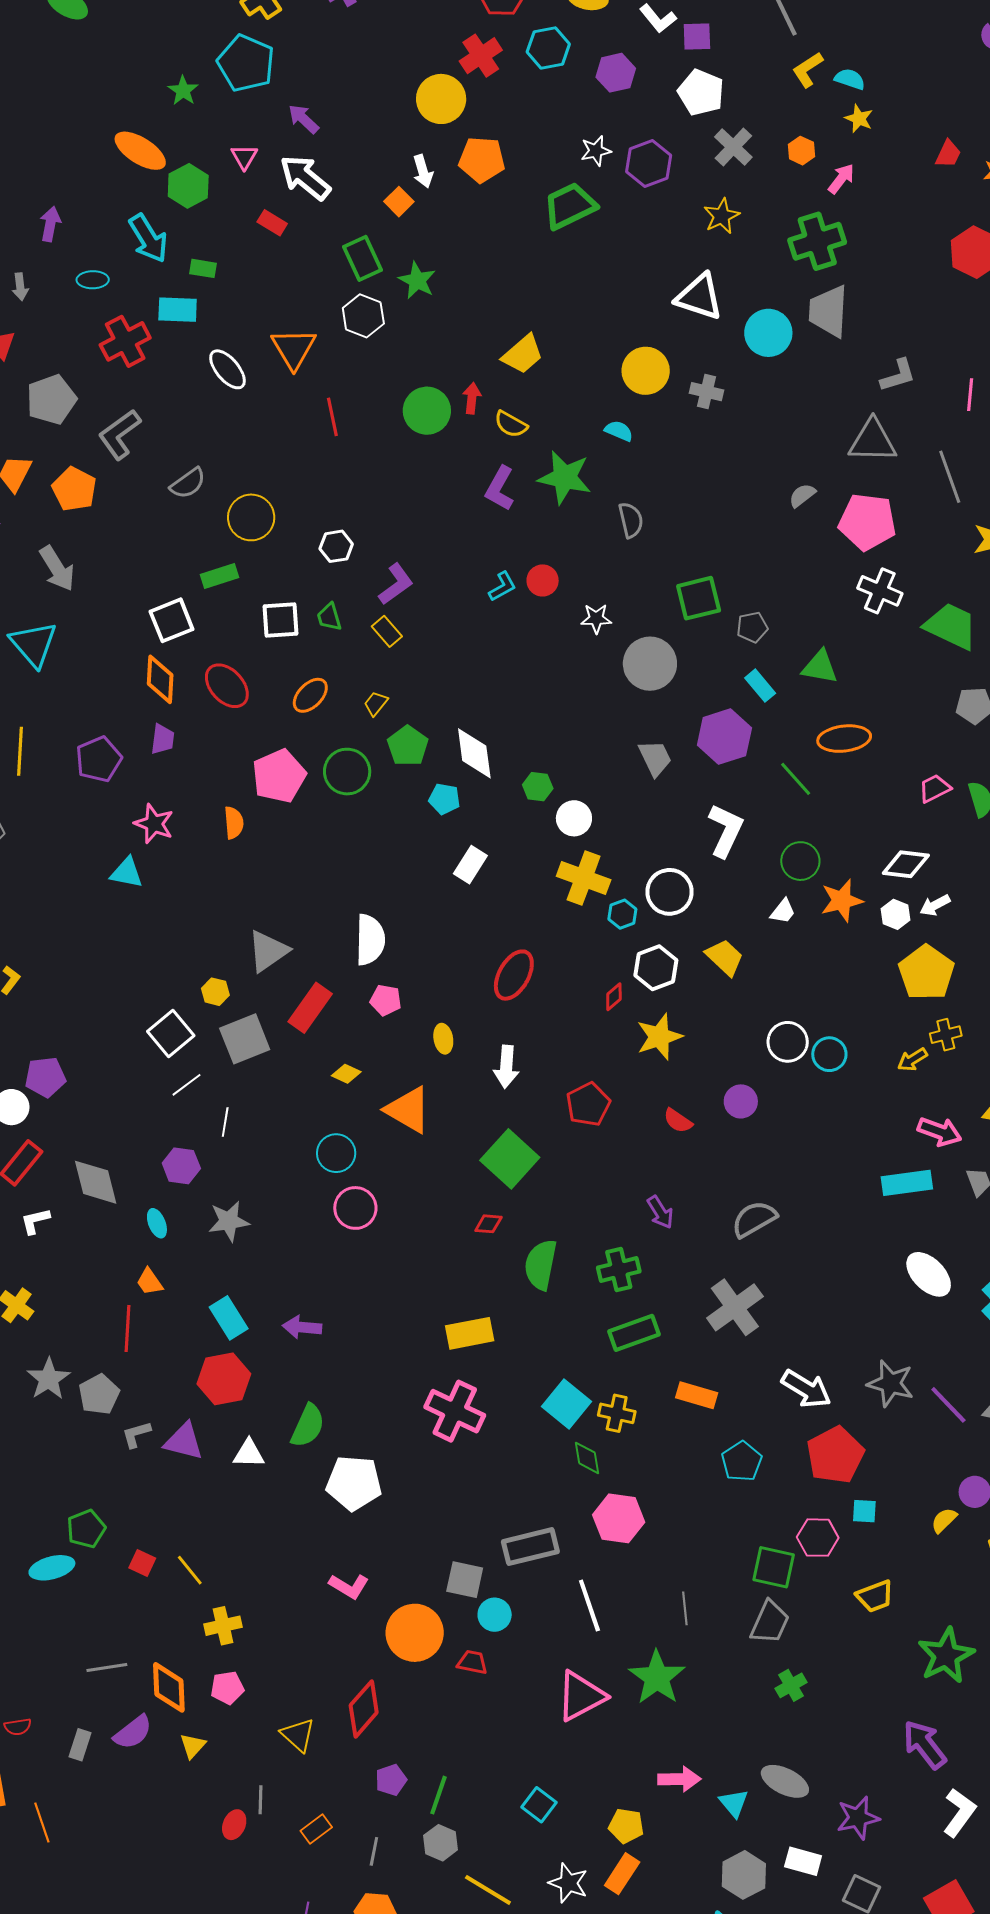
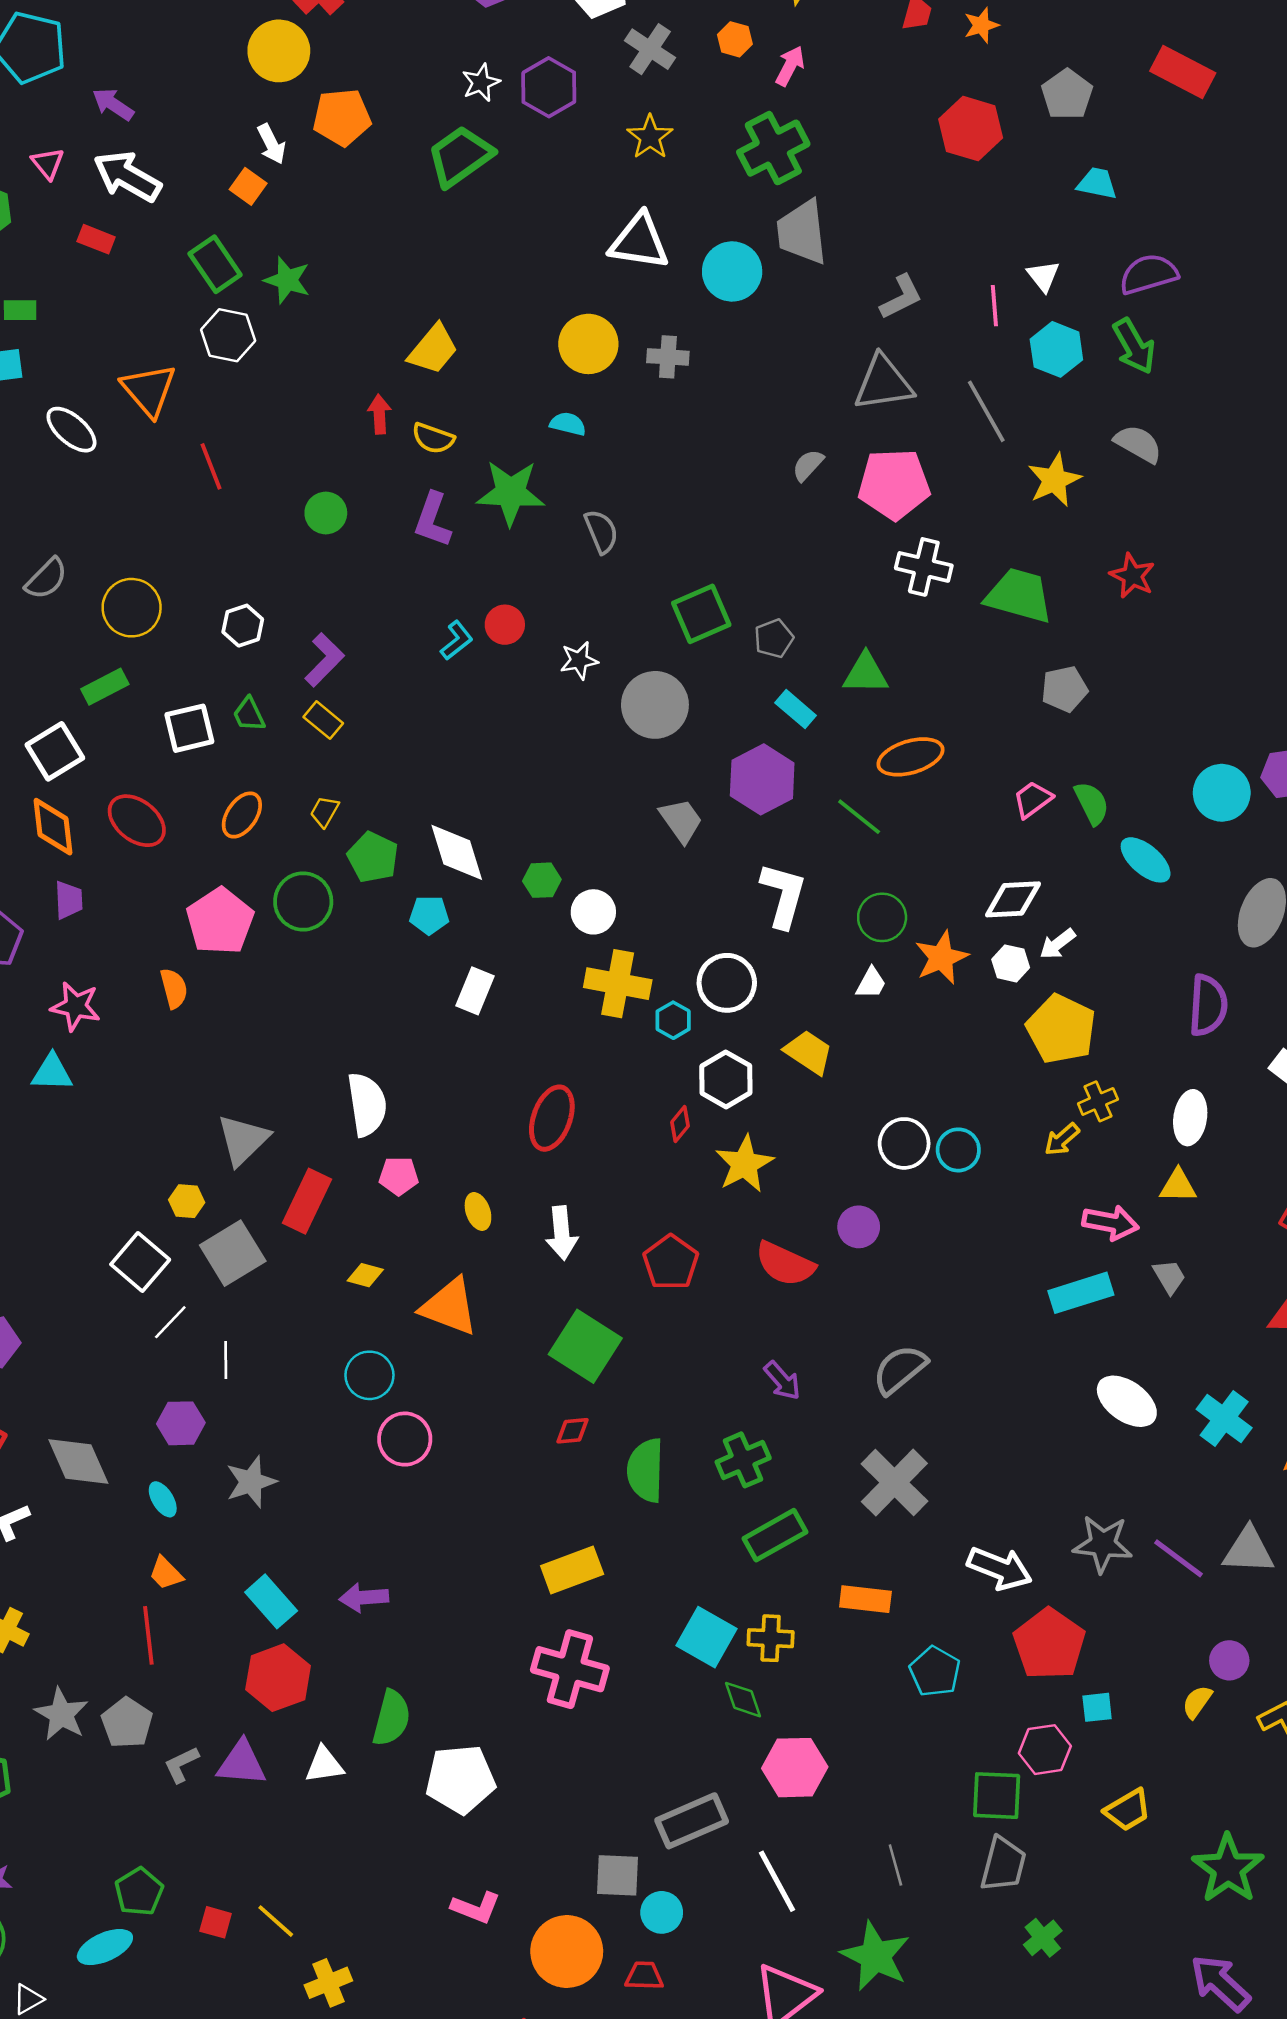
green circle: (427, 411) -> (326, 513), moved, size x0.7
red semicircle: (678, 1121) -> (785, 1264), size x1.6

